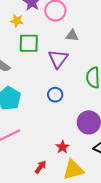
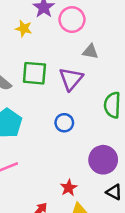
green square: (29, 43) -> (34, 73), moved

